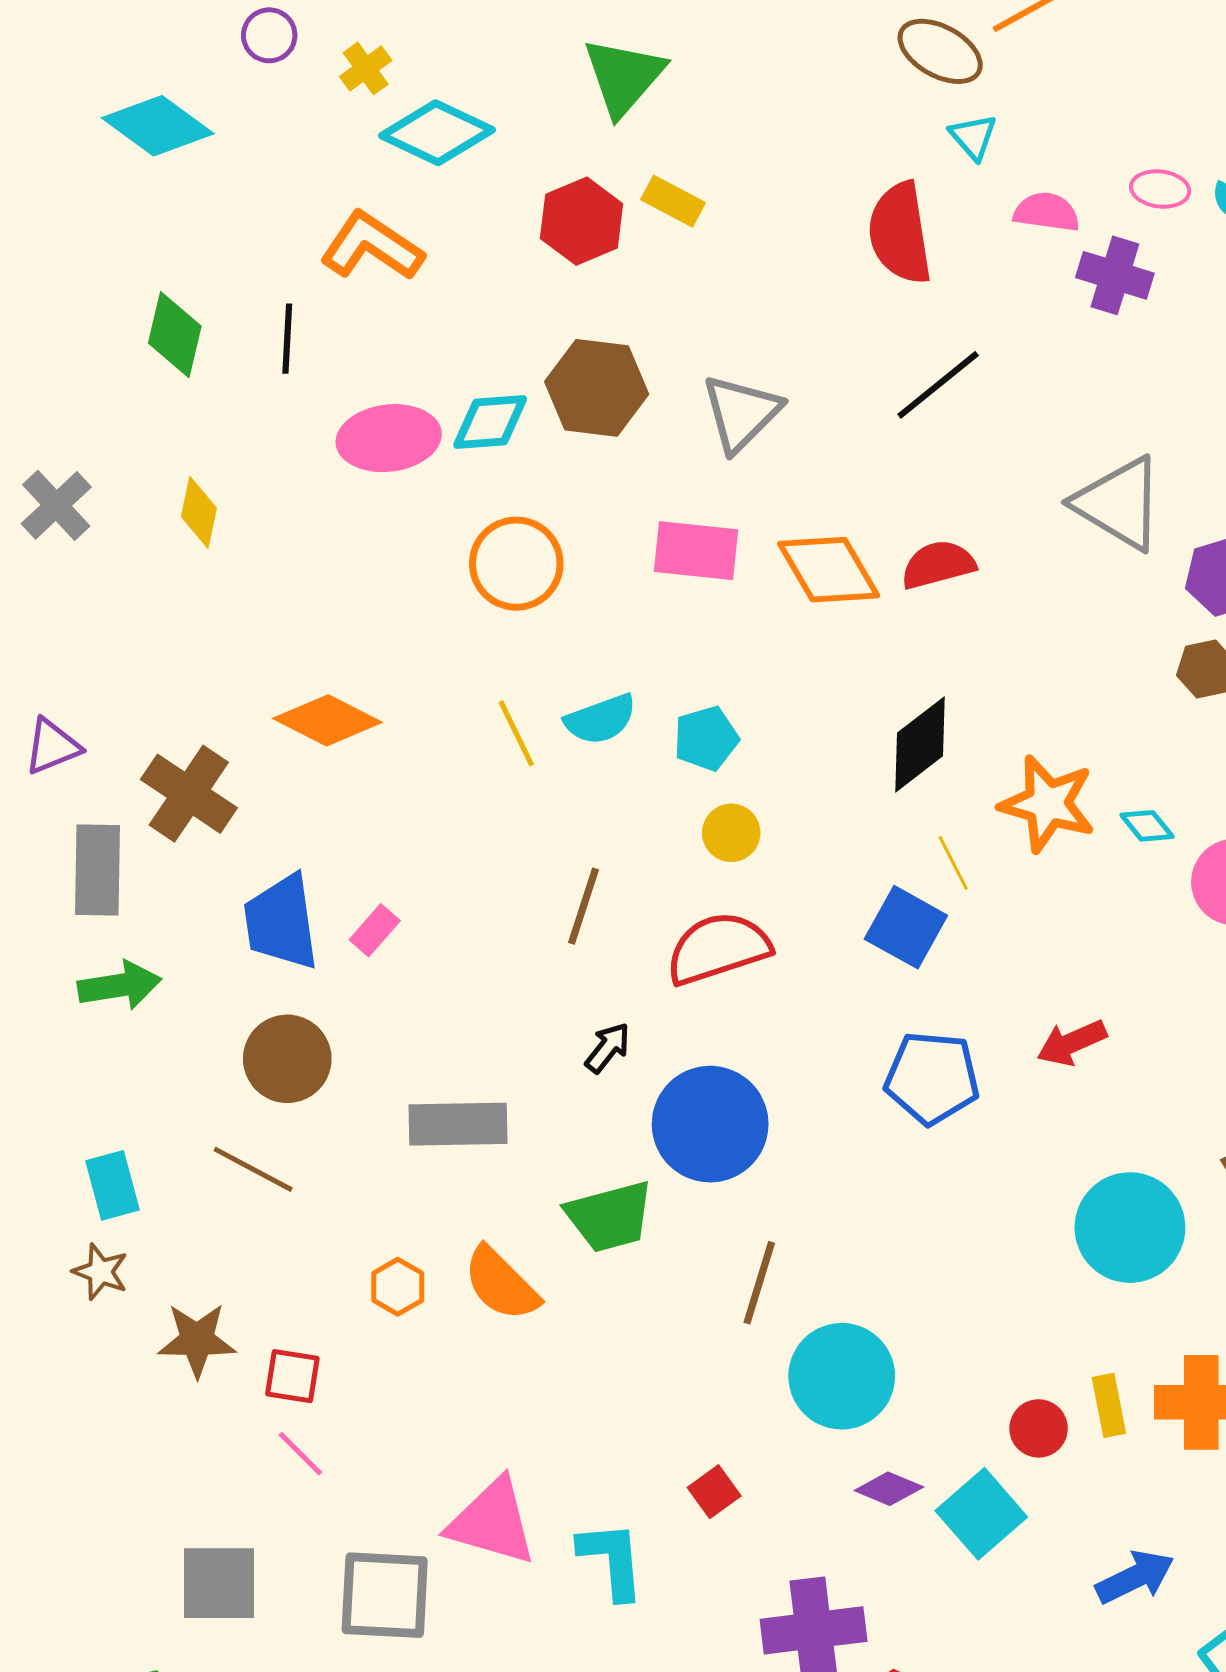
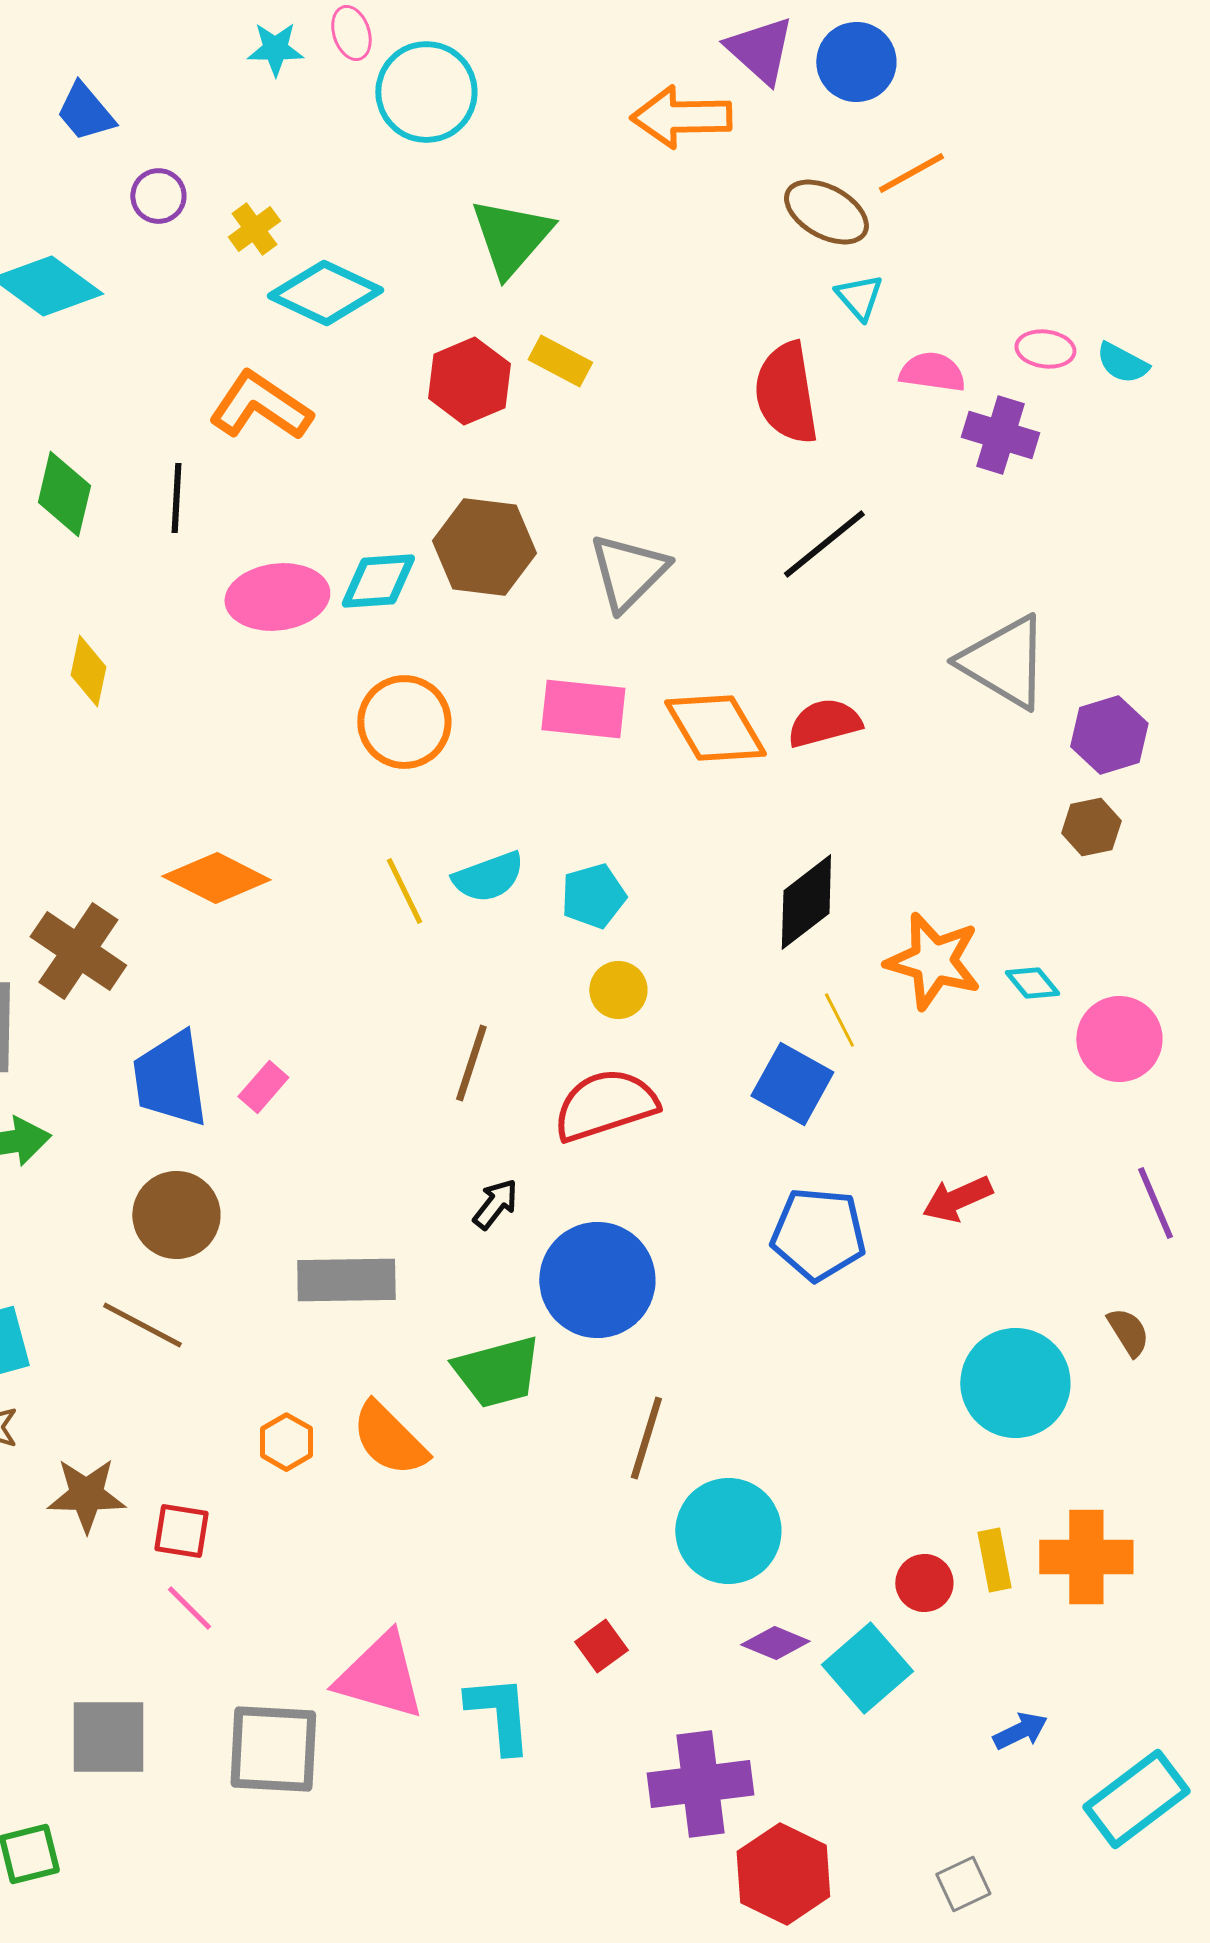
blue arrow: (1135, 1577) -> (1020, 1731), size x0.7

